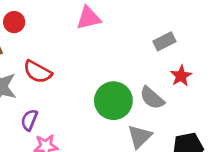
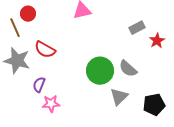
red star: (181, 76) -> (157, 41), moved

